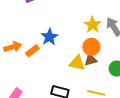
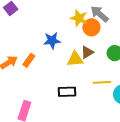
blue star: (49, 37) -> (52, 41), moved, turned -30
orange circle: (91, 47) -> (91, 27), moved

